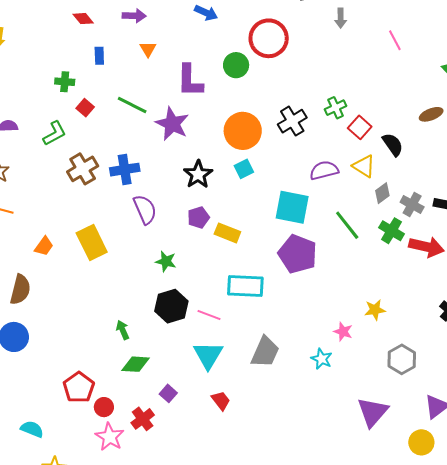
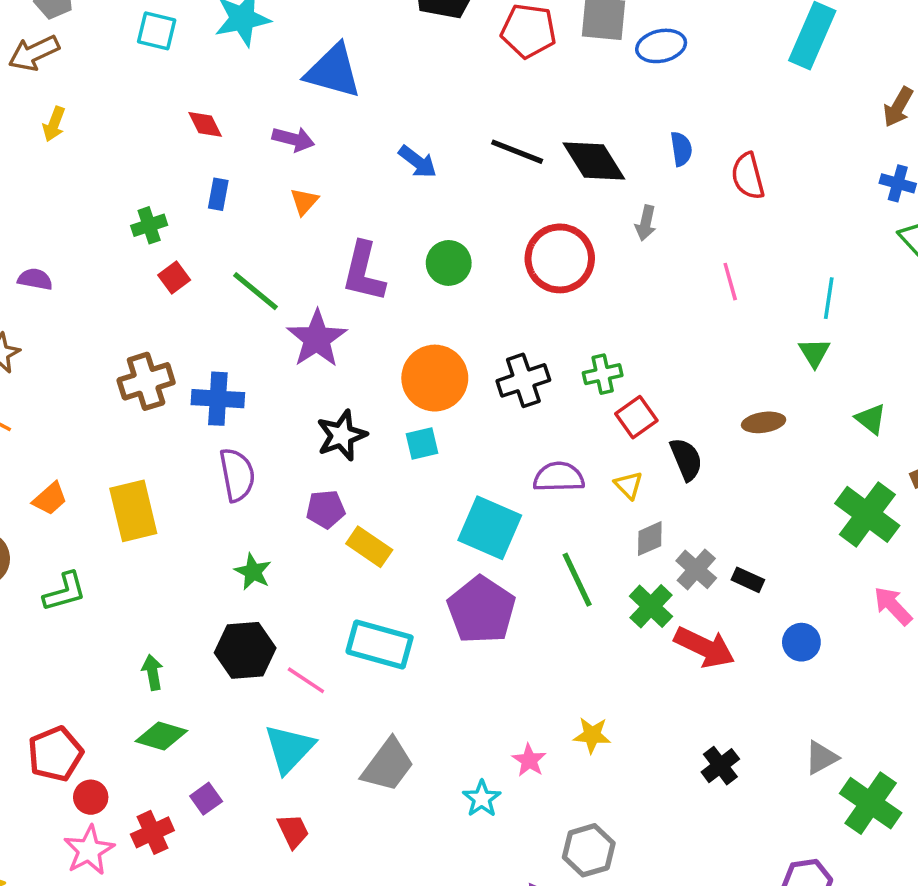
red circle: (269, 38) -> (560, 258), moved
green cross: (65, 82) -> (149, 225), turned -36
green L-shape: (55, 133) -> (65, 592), moved
yellow triangle: (364, 166) -> (629, 485), size x0.7
gray hexagon: (402, 359) -> (589, 850), moved

